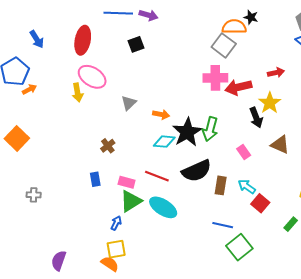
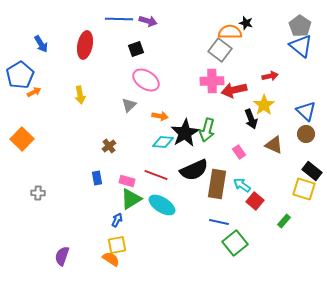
pink ellipse: (92, 77) -> (146, 80), moved
brown rectangle: (221, 185) -> (217, 184), size x1.6

